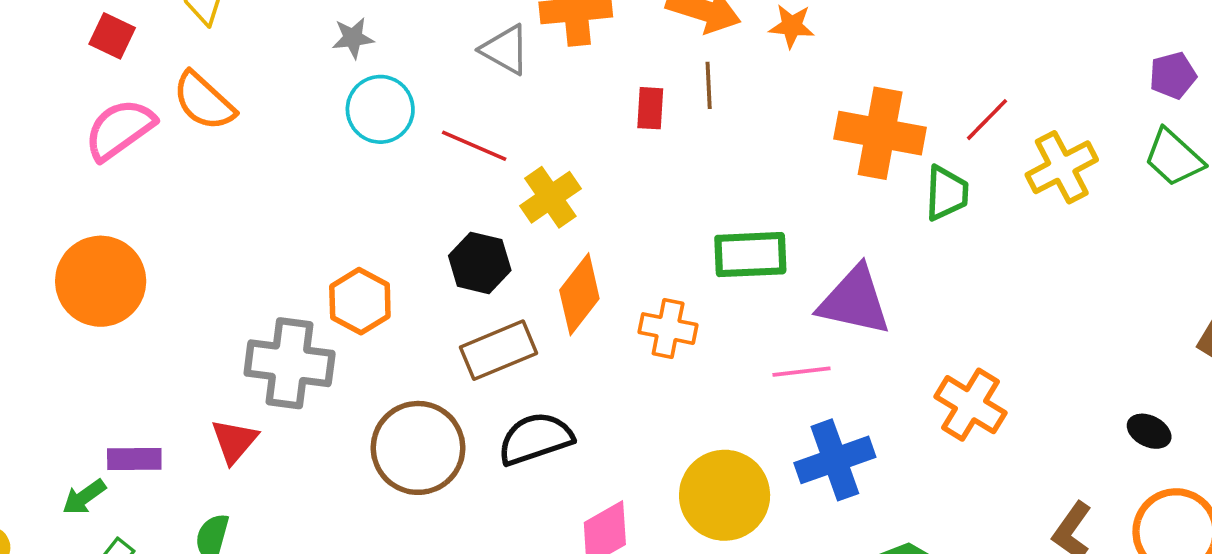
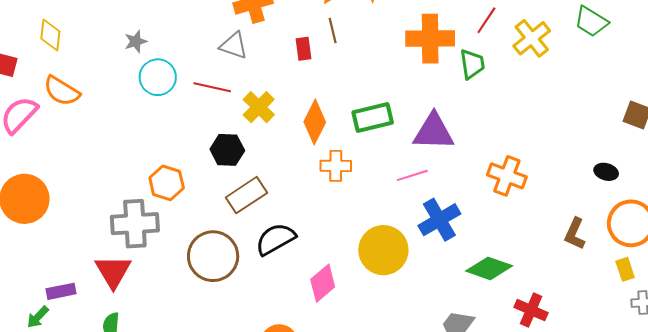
gray triangle: (505, 50) -> (234, 46), moved
orange diamond: (579, 294) -> (315, 122), moved
red triangle: (234, 441) -> (113, 271), size x1.4

